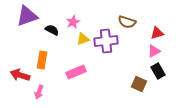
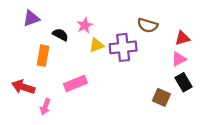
purple triangle: (27, 16) -> (31, 18), size x0.7
orange rectangle: (42, 60) -> (43, 56), moved
pink rectangle: (76, 72) -> (75, 83), moved

